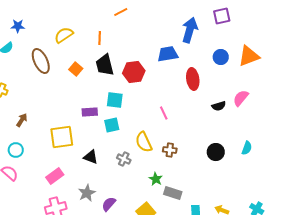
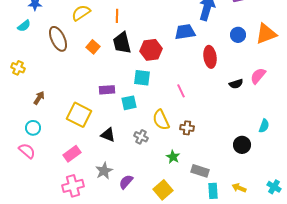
cyan square: (115, 100) -> (142, 78), moved
yellow square: (62, 137) -> (79, 115), turned 35
black circle: (216, 152) -> (242, 145), moved
gray rectangle: (173, 193) -> (200, 171), moved

